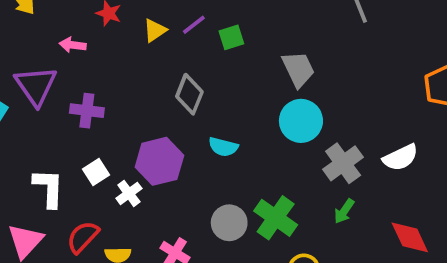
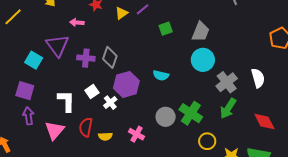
green square: (231, 37) -> (166, 29), moved
gray trapezoid: (298, 69) -> (201, 32), turned 50
gray diamond: (189, 94) -> (110, 57), moved
white semicircle: (401, 157) -> (258, 78), turned -78
green arrow: (344, 211) -> (228, 108), size x1.5
red semicircle: (83, 237) -> (86, 127), turned -30

